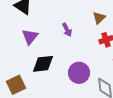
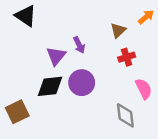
purple triangle: (30, 37) -> (56, 56), moved
purple circle: (79, 73) -> (82, 83), moved

